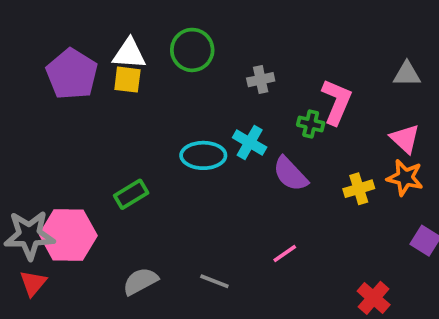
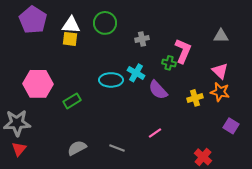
purple pentagon: (72, 74) -> (33, 20), moved
pink hexagon: (68, 235) -> (38, 84), moved

